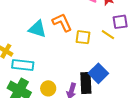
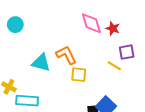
yellow square: (83, 37) -> (79, 75), moved

